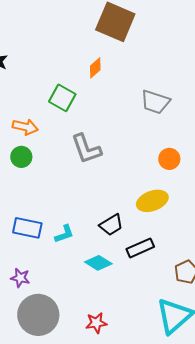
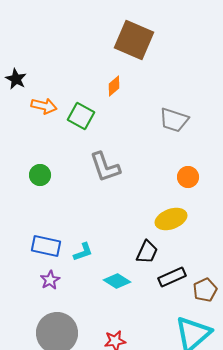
orange arrow: (25, 127) -> (44, 106), moved
black trapezoid: (111, 225) -> (147, 252), moved, turned -35
black rectangle: (140, 248) -> (172, 277), moved
purple star: (20, 278) -> (50, 280), moved, turned 30

